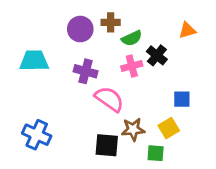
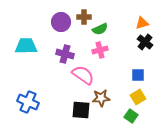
black cross: (157, 55) -> (145, 42), moved
yellow square: (169, 128) -> (138, 97), moved
green square: (156, 153) -> (131, 116), moved, turned 32

